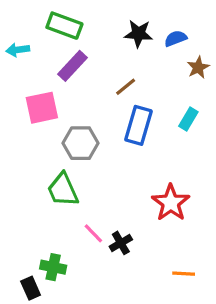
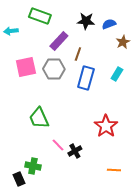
purple rectangle: (72, 66) -> (59, 41), moved
brown line: (126, 87) -> (78, 54), turned -32
gray hexagon: (81, 143) -> (54, 69), moved

